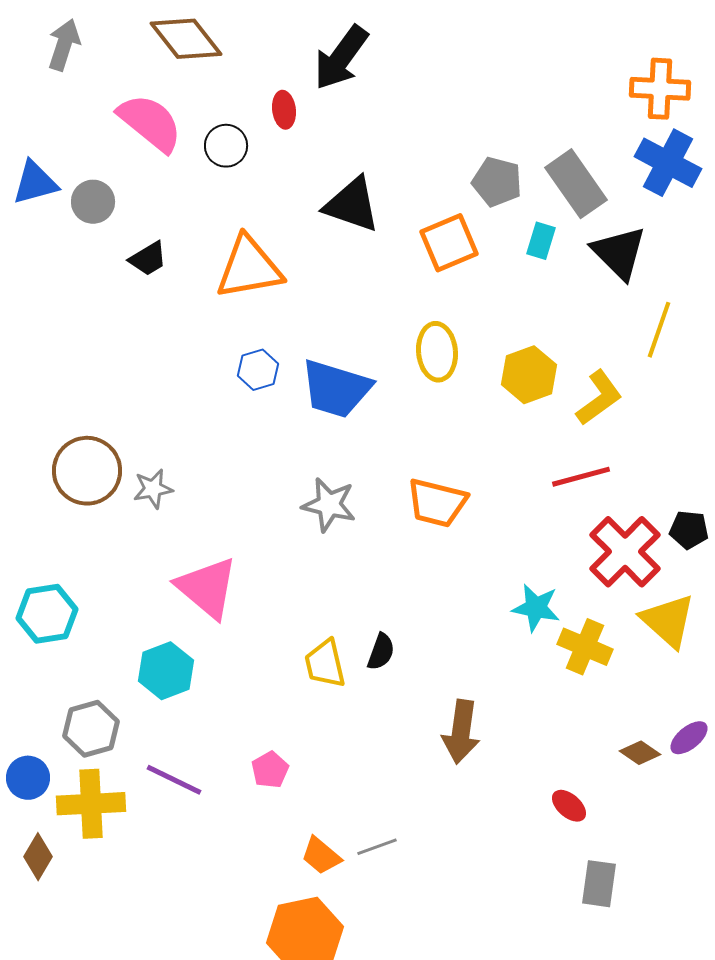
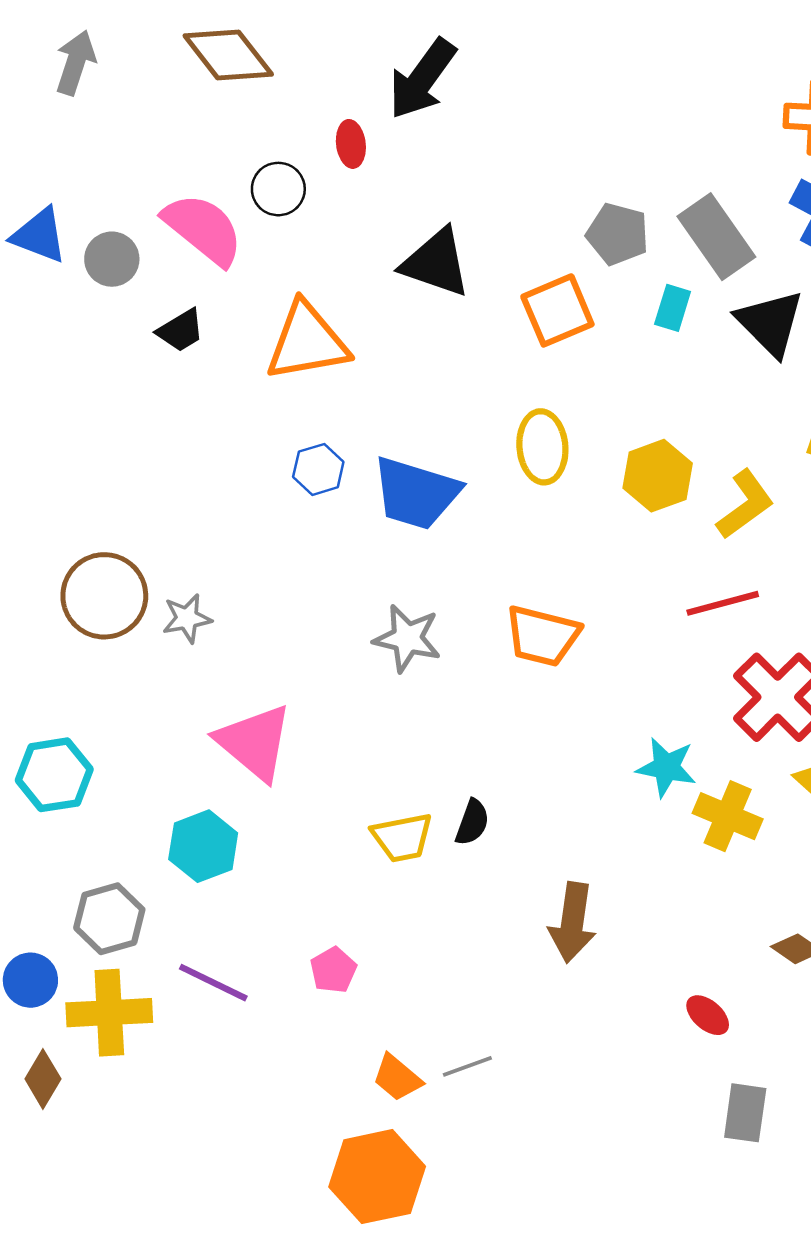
pink semicircle: (150, 123) -> (203, 229), moved
blue triangle: (35, 183) -> (39, 235), turned 36
yellow trapezoid: (325, 664) -> (402, 837), turned -88

